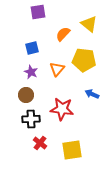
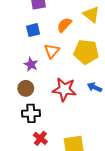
blue square: (32, 48) -> (33, 30), moved
orange triangle: (57, 69) -> (52, 51), moved
red star: (62, 109) -> (64, 89), moved

